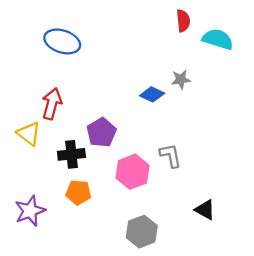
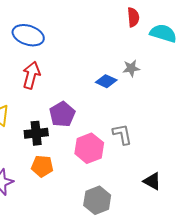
red arrow: (52, 104) -> (31, 75), moved

